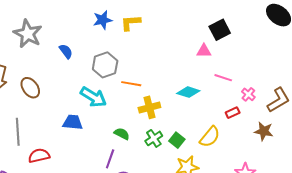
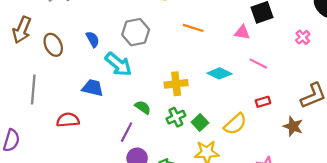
blue semicircle: (66, 51) -> (93, 39), moved
orange line: (131, 84) -> (193, 28), moved
pink cross: (248, 94) -> (303, 37), moved
red semicircle: (39, 156) -> (68, 120), moved

